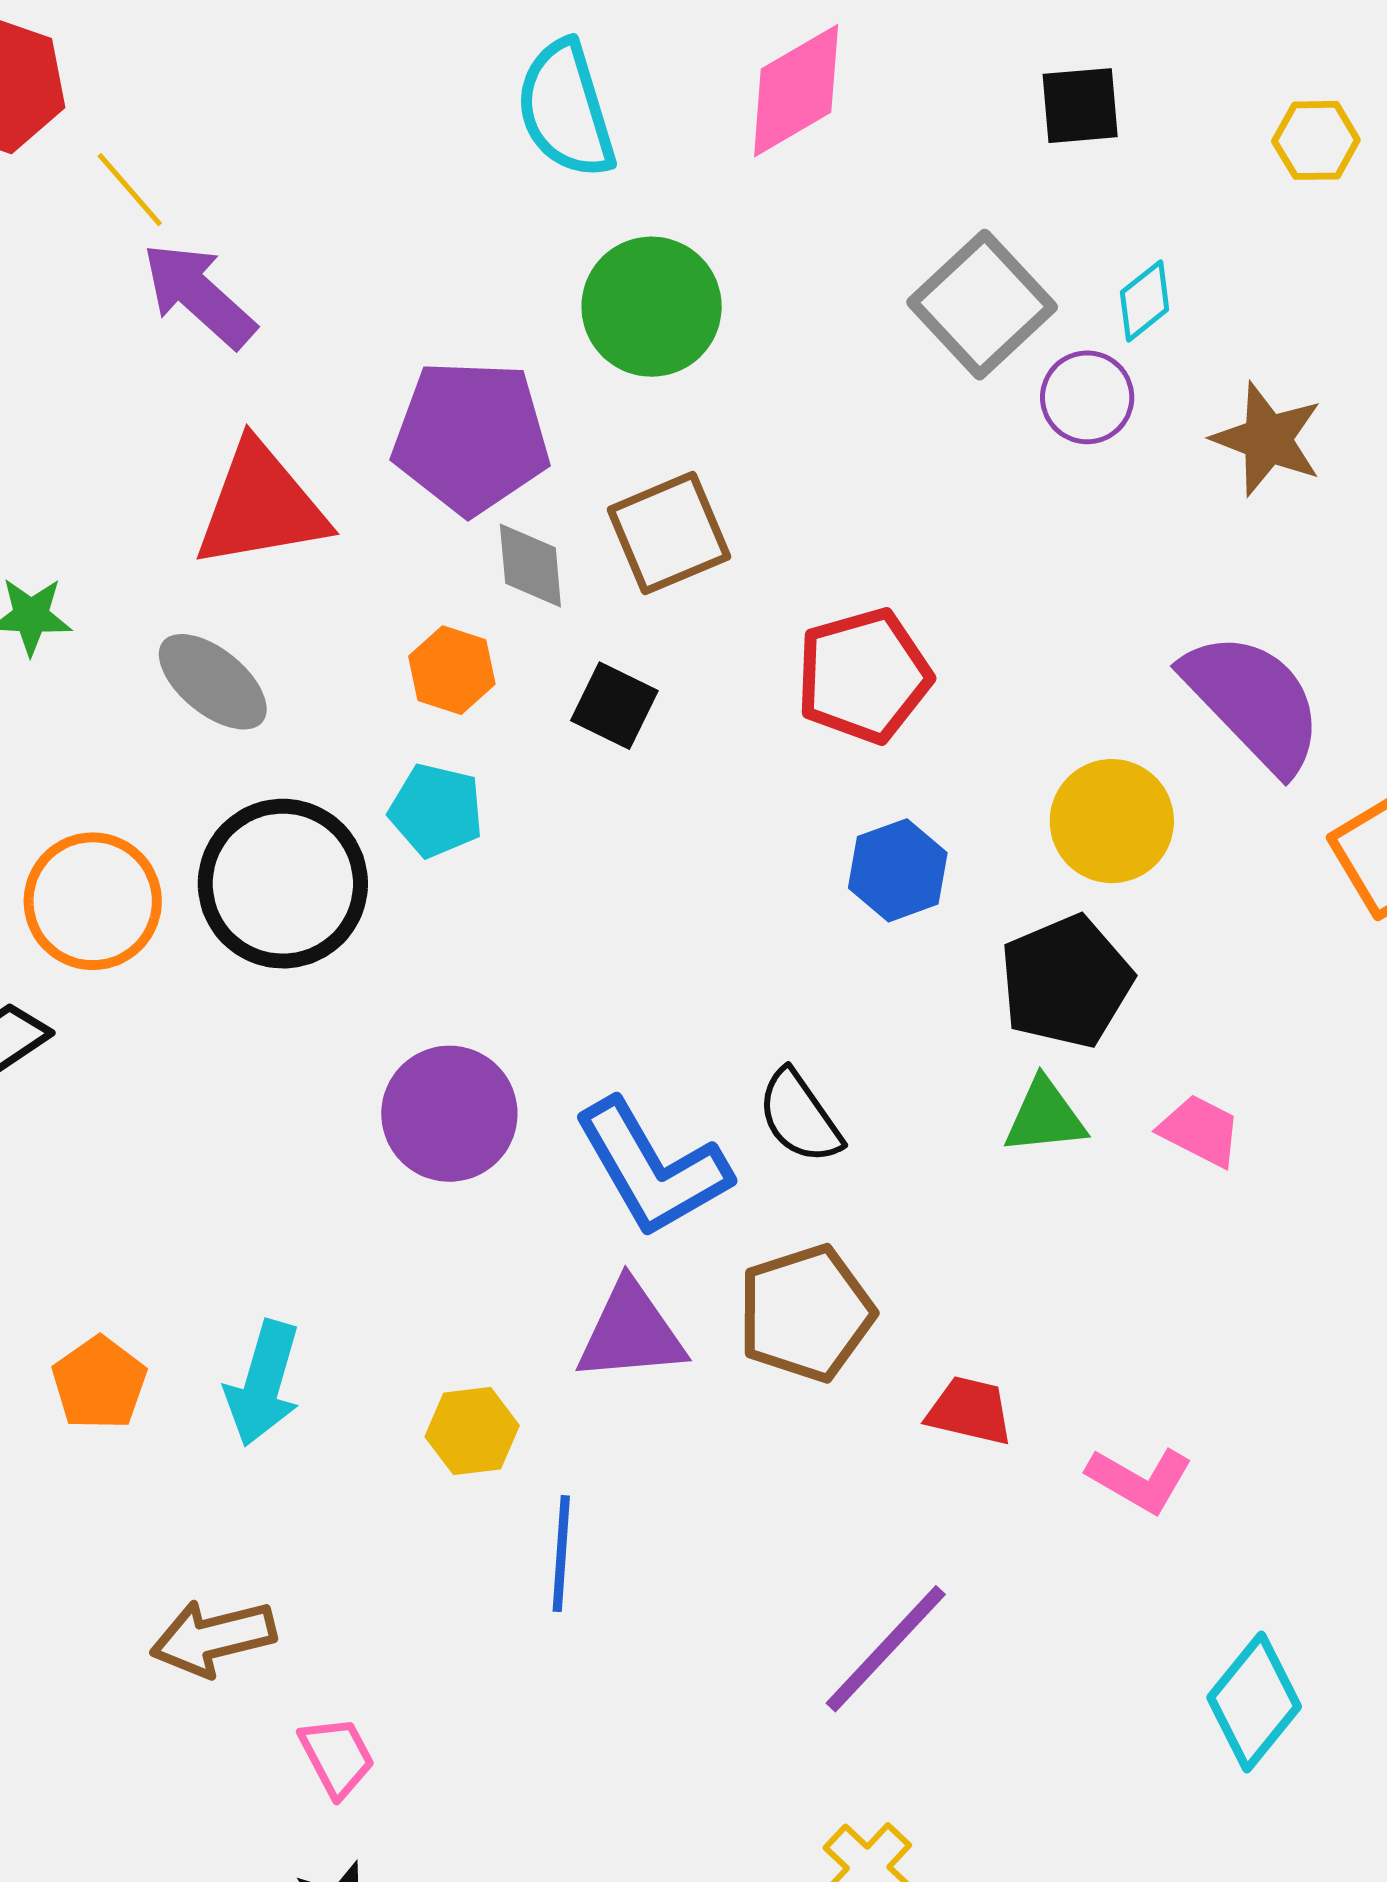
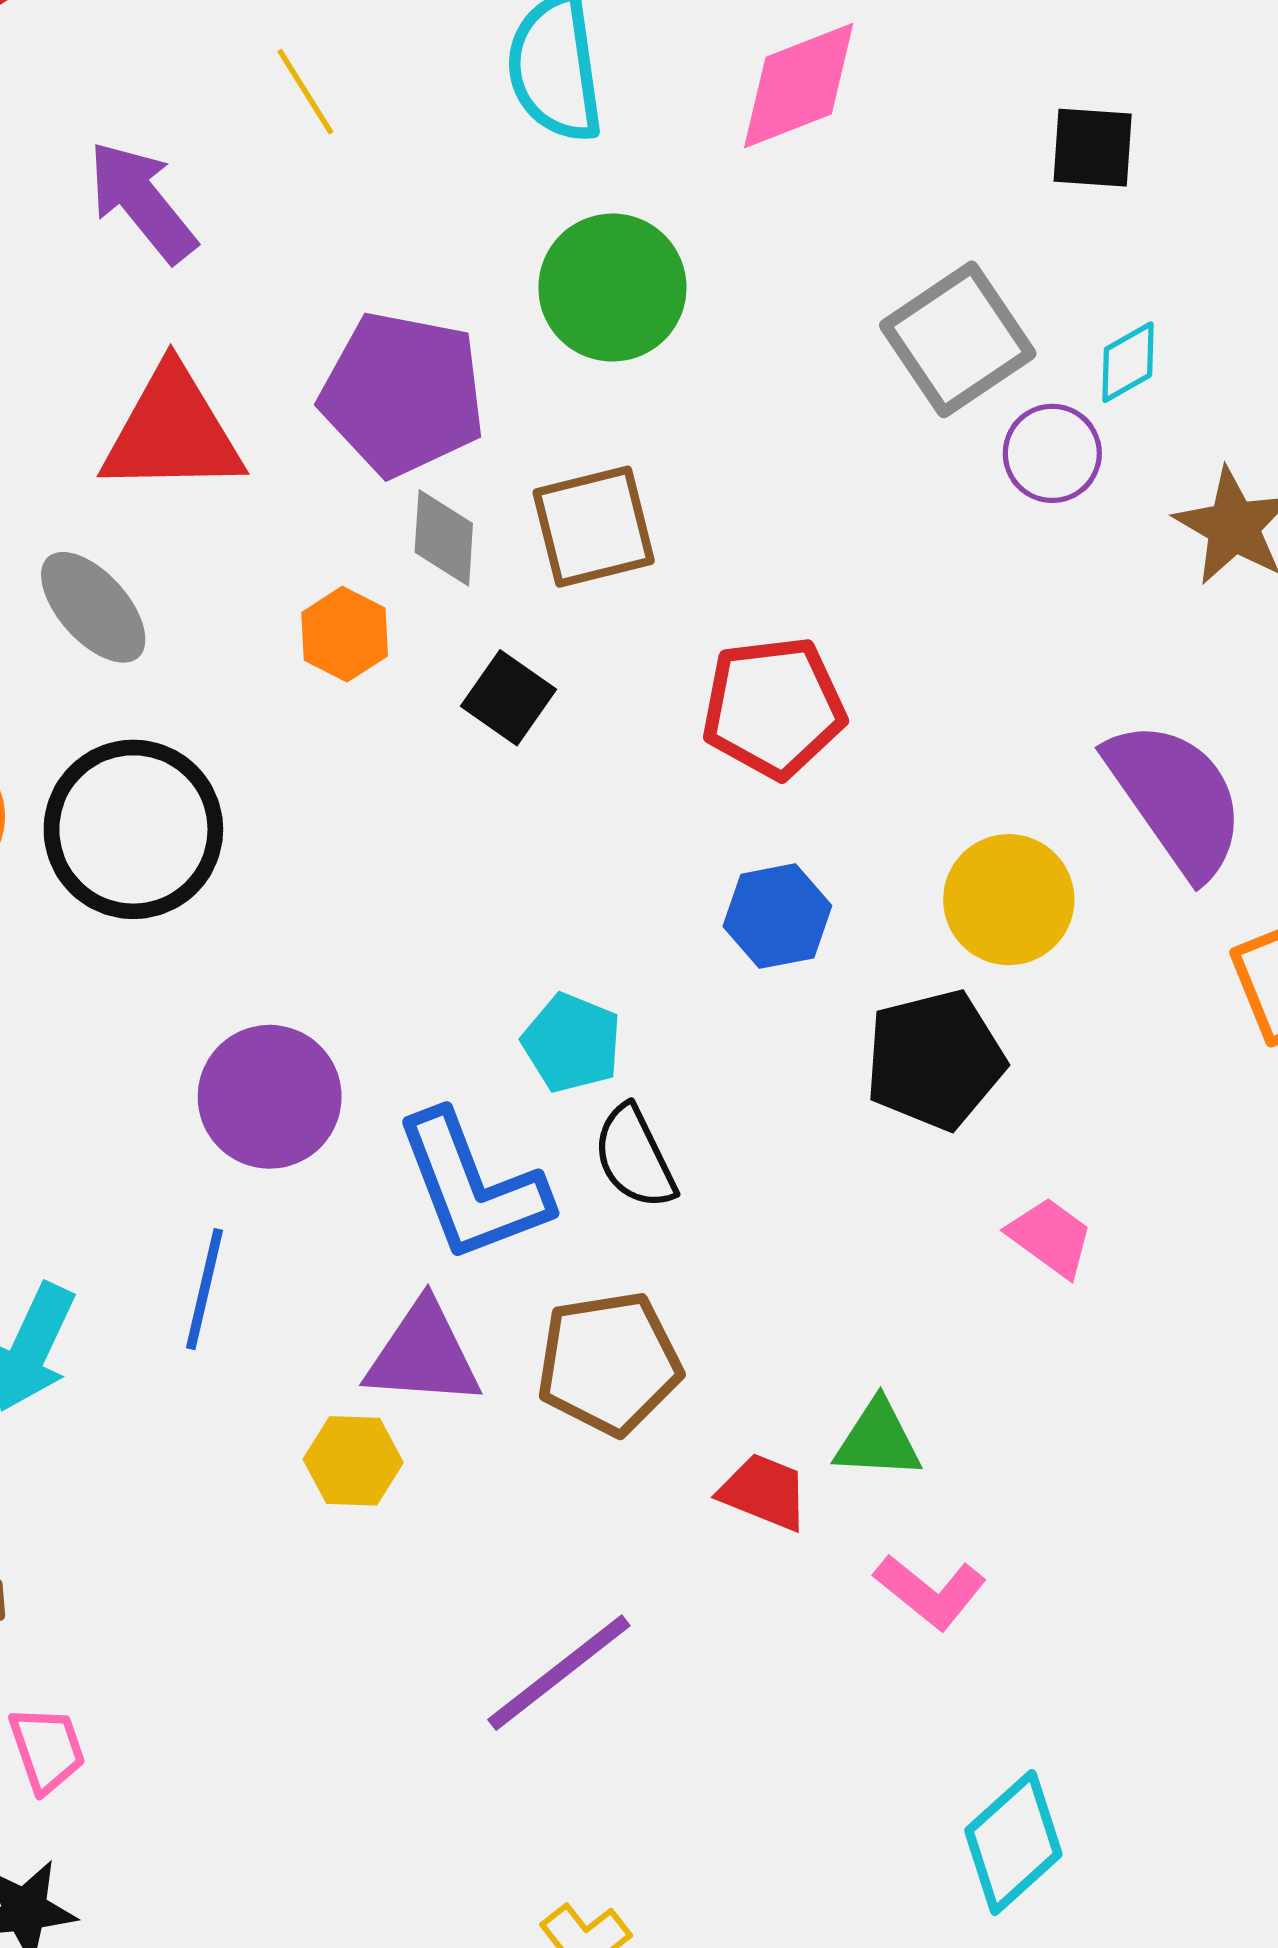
yellow line: (130, 190) -> (305, 92), moved
cyan pentagon: (436, 810) -> (572, 1043), moved
green triangle: (1045, 1117) -> (878, 1440), moved
yellow hexagon: (472, 1431) -> (353, 1461), moved
blue line: (561, 1554) -> (205, 1289), moved
purple line: (886, 1649) -> (559, 1673), moved

